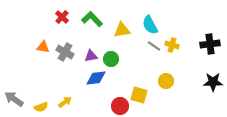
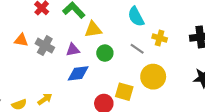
yellow triangle: (122, 30) -> (93, 29), moved
gray line: (154, 46) -> (137, 49), moved
green circle: (111, 59) -> (105, 53), moved
yellow circle: (166, 81) -> (153, 77), size x1.5

